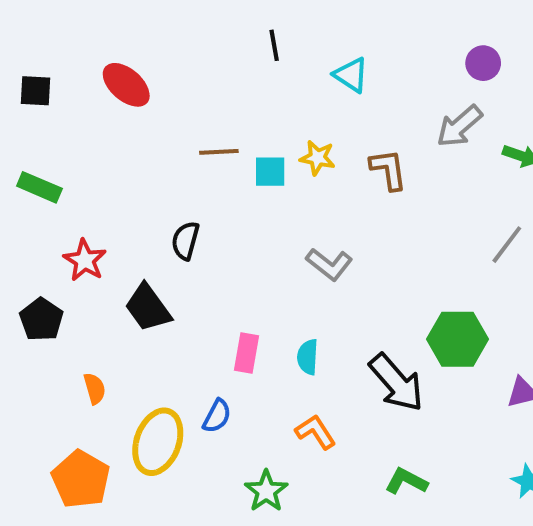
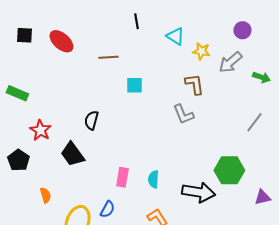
black square: (35, 91) -> (24, 35), moved
brown line: (219, 152) -> (108, 57), moved
yellow star: (317, 158) -> (201, 51), moved
gray L-shape: (329, 264) -> (183, 114), moved, turned 30
black arrow: (396, 383) -> (198, 192), turned -40

